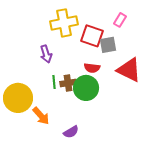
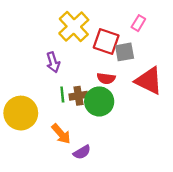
yellow cross: (64, 23) -> (74, 27), turned -32
orange arrow: (41, 116) -> (61, 134), moved

